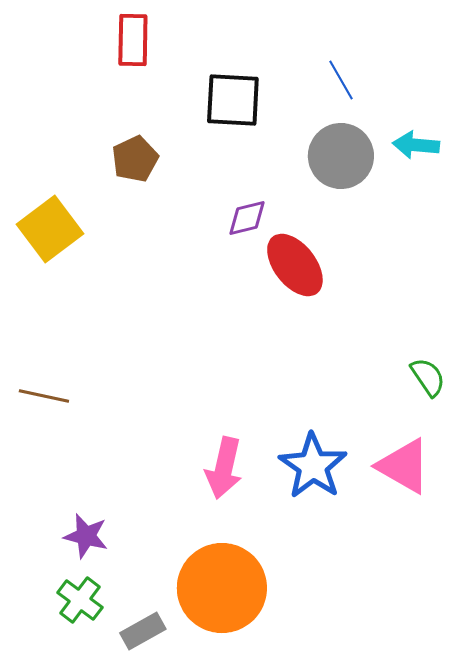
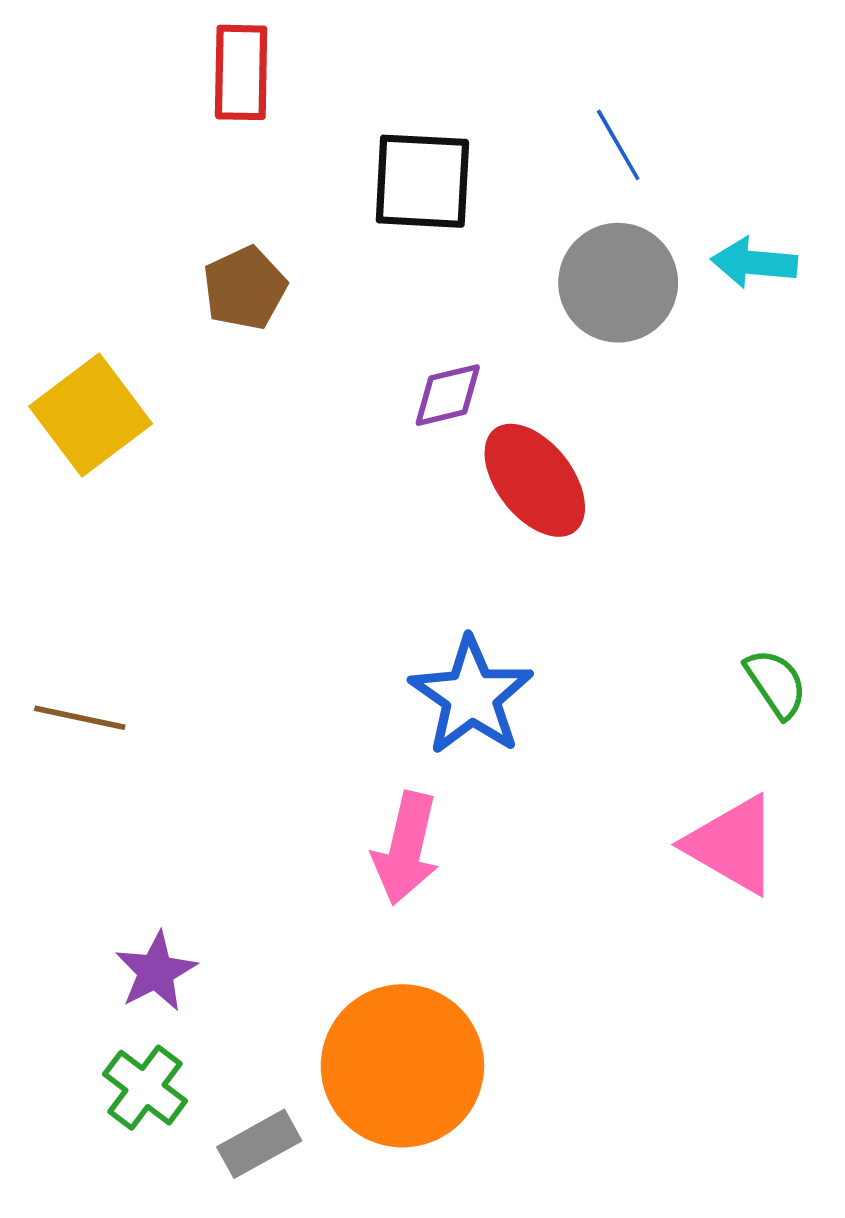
blue star: (313, 466) -> (471, 696), moved
purple star: (86, 536) -> (156, 972), turned 30

